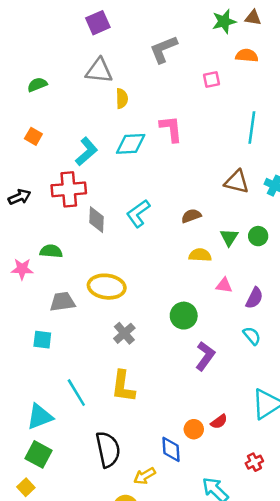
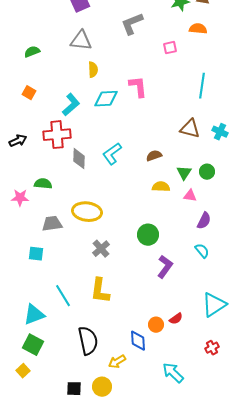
yellow semicircle: (122, 98) -> (93, 70), moved
pink triangle: (224, 285) -> (190, 196), moved
red cross: (254, 462) -> (212, 348), moved

